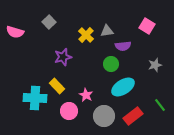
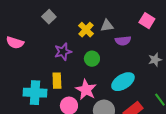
pink semicircle: (15, 32) -> (15, 43), moved
green circle: (111, 64) -> (92, 59), moved
yellow rectangle: (57, 86) -> (57, 81), turned 42
pink star: (86, 95) -> (86, 90), size x1.5

